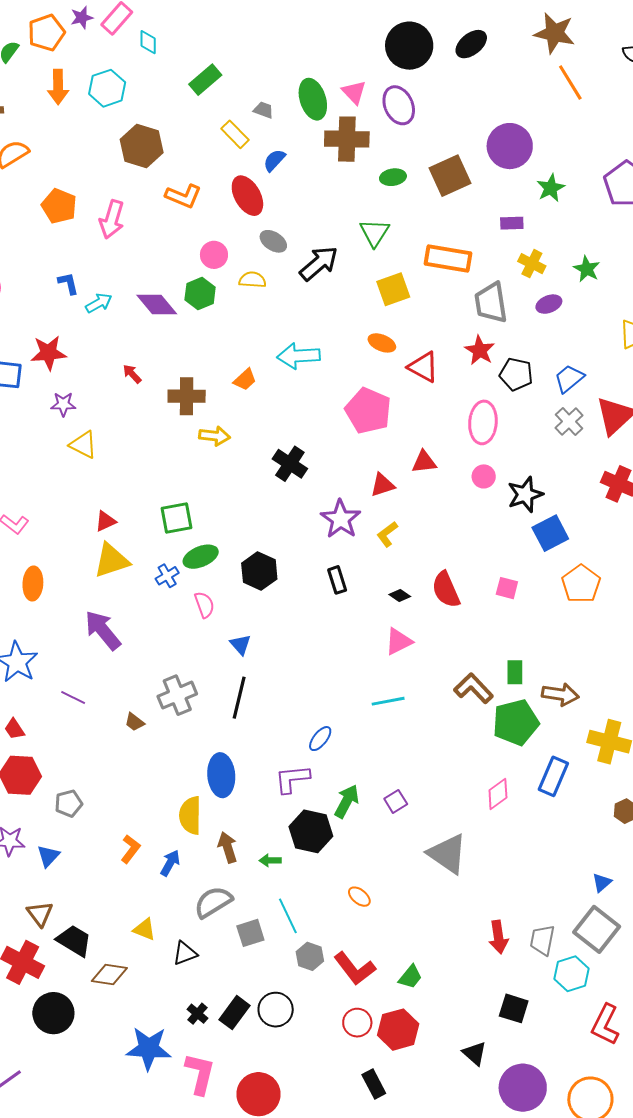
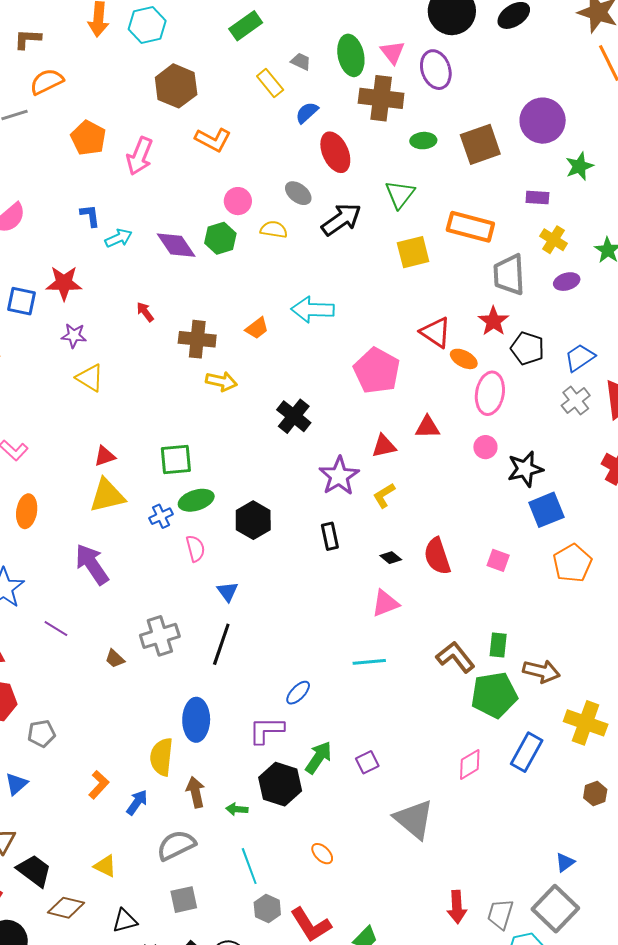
red ellipse: (247, 196) -> (335, 152), moved
orange ellipse: (382, 343) -> (464, 359), moved
gray square: (250, 933) -> (184, 900), moved
black triangle: (185, 953) -> (125, 921), moved

